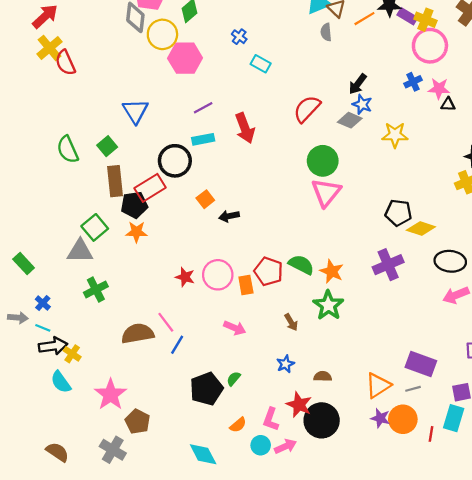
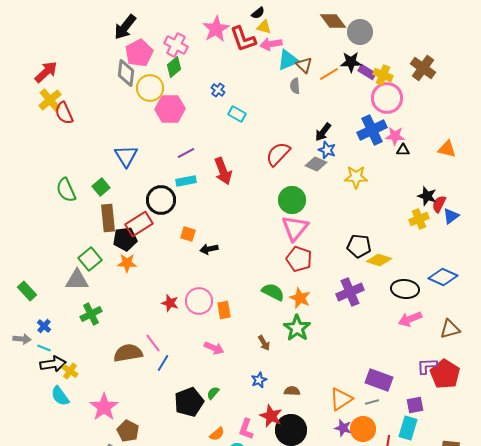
blue cross: (413, 82) -> (372, 130), size x1.8
orange square: (205, 199) -> (188, 234), turned -35
red pentagon: (269, 271) -> (299, 259), moved

